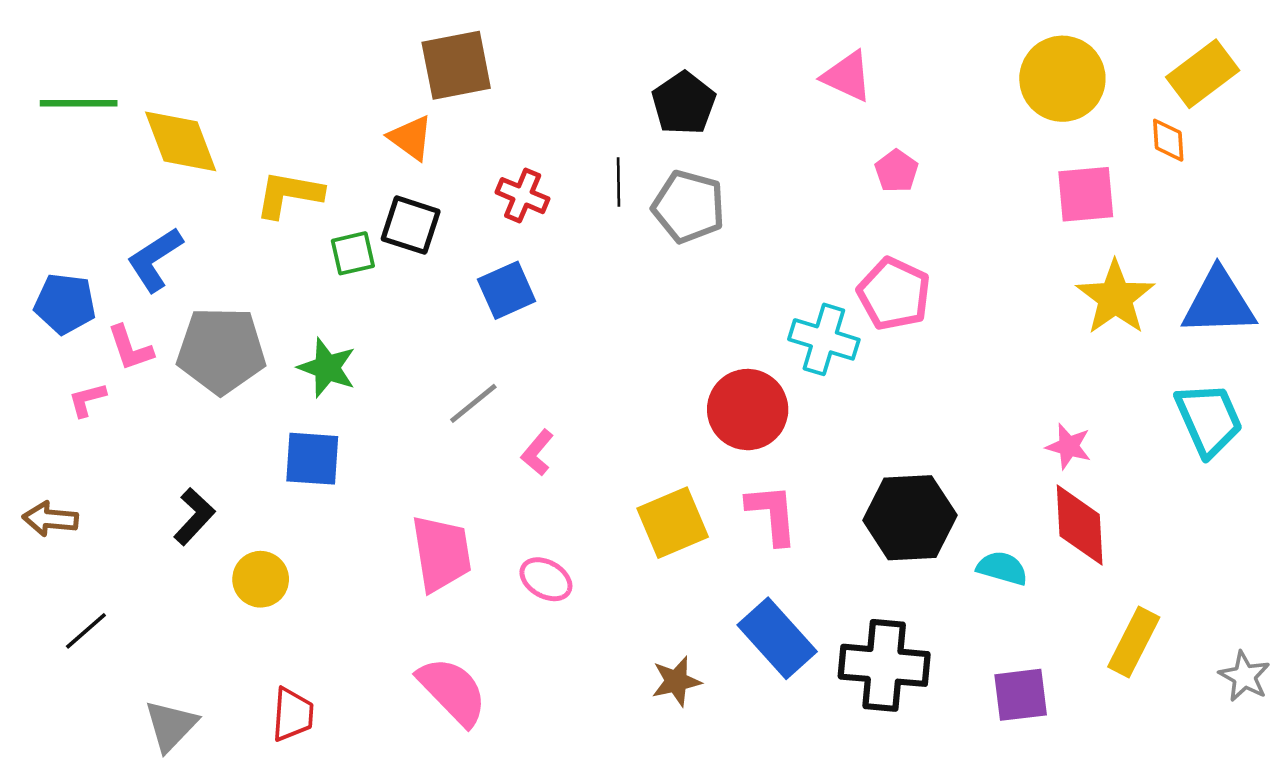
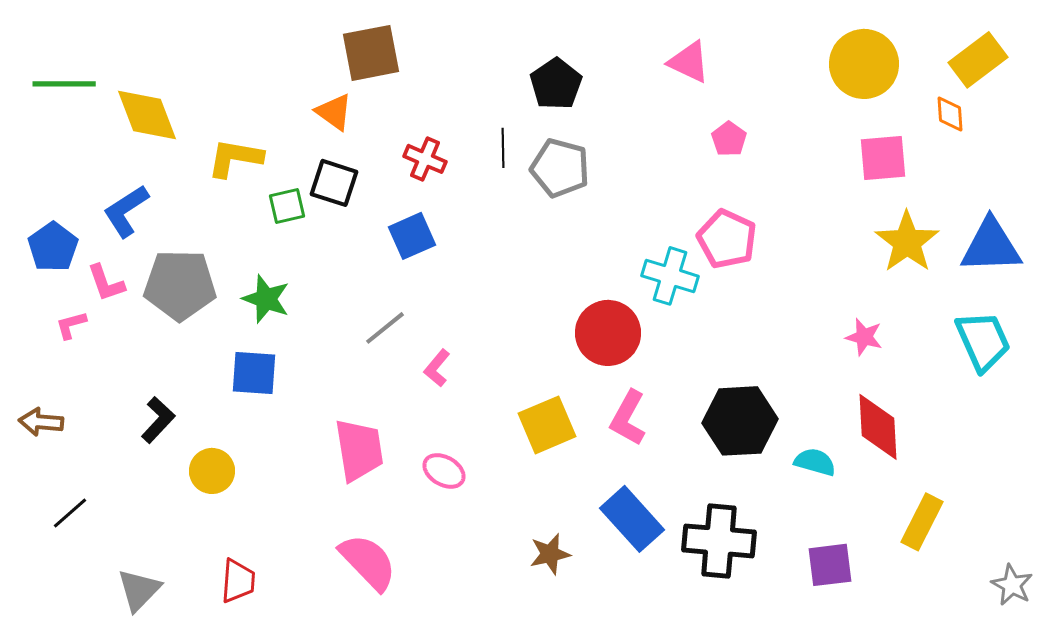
blue pentagon: (65, 304) -> (53, 247), turned 30
pink star: (1069, 446) -> (864, 337), moved
pink L-shape: (772, 514) -> (628, 418), turned -146
gray star: (1244, 676) -> (1012, 585), moved

